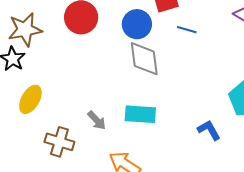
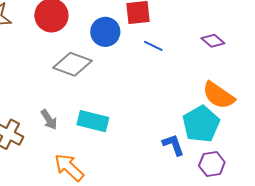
gray diamond: (144, 59) -> (73, 64), moved, turned -72
blue L-shape: (209, 130) -> (173, 145), moved

